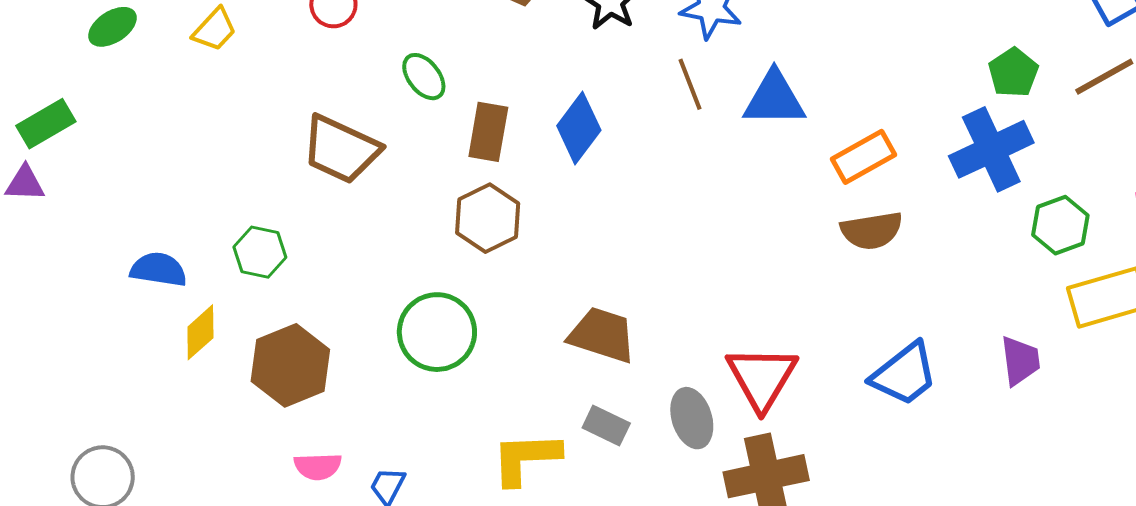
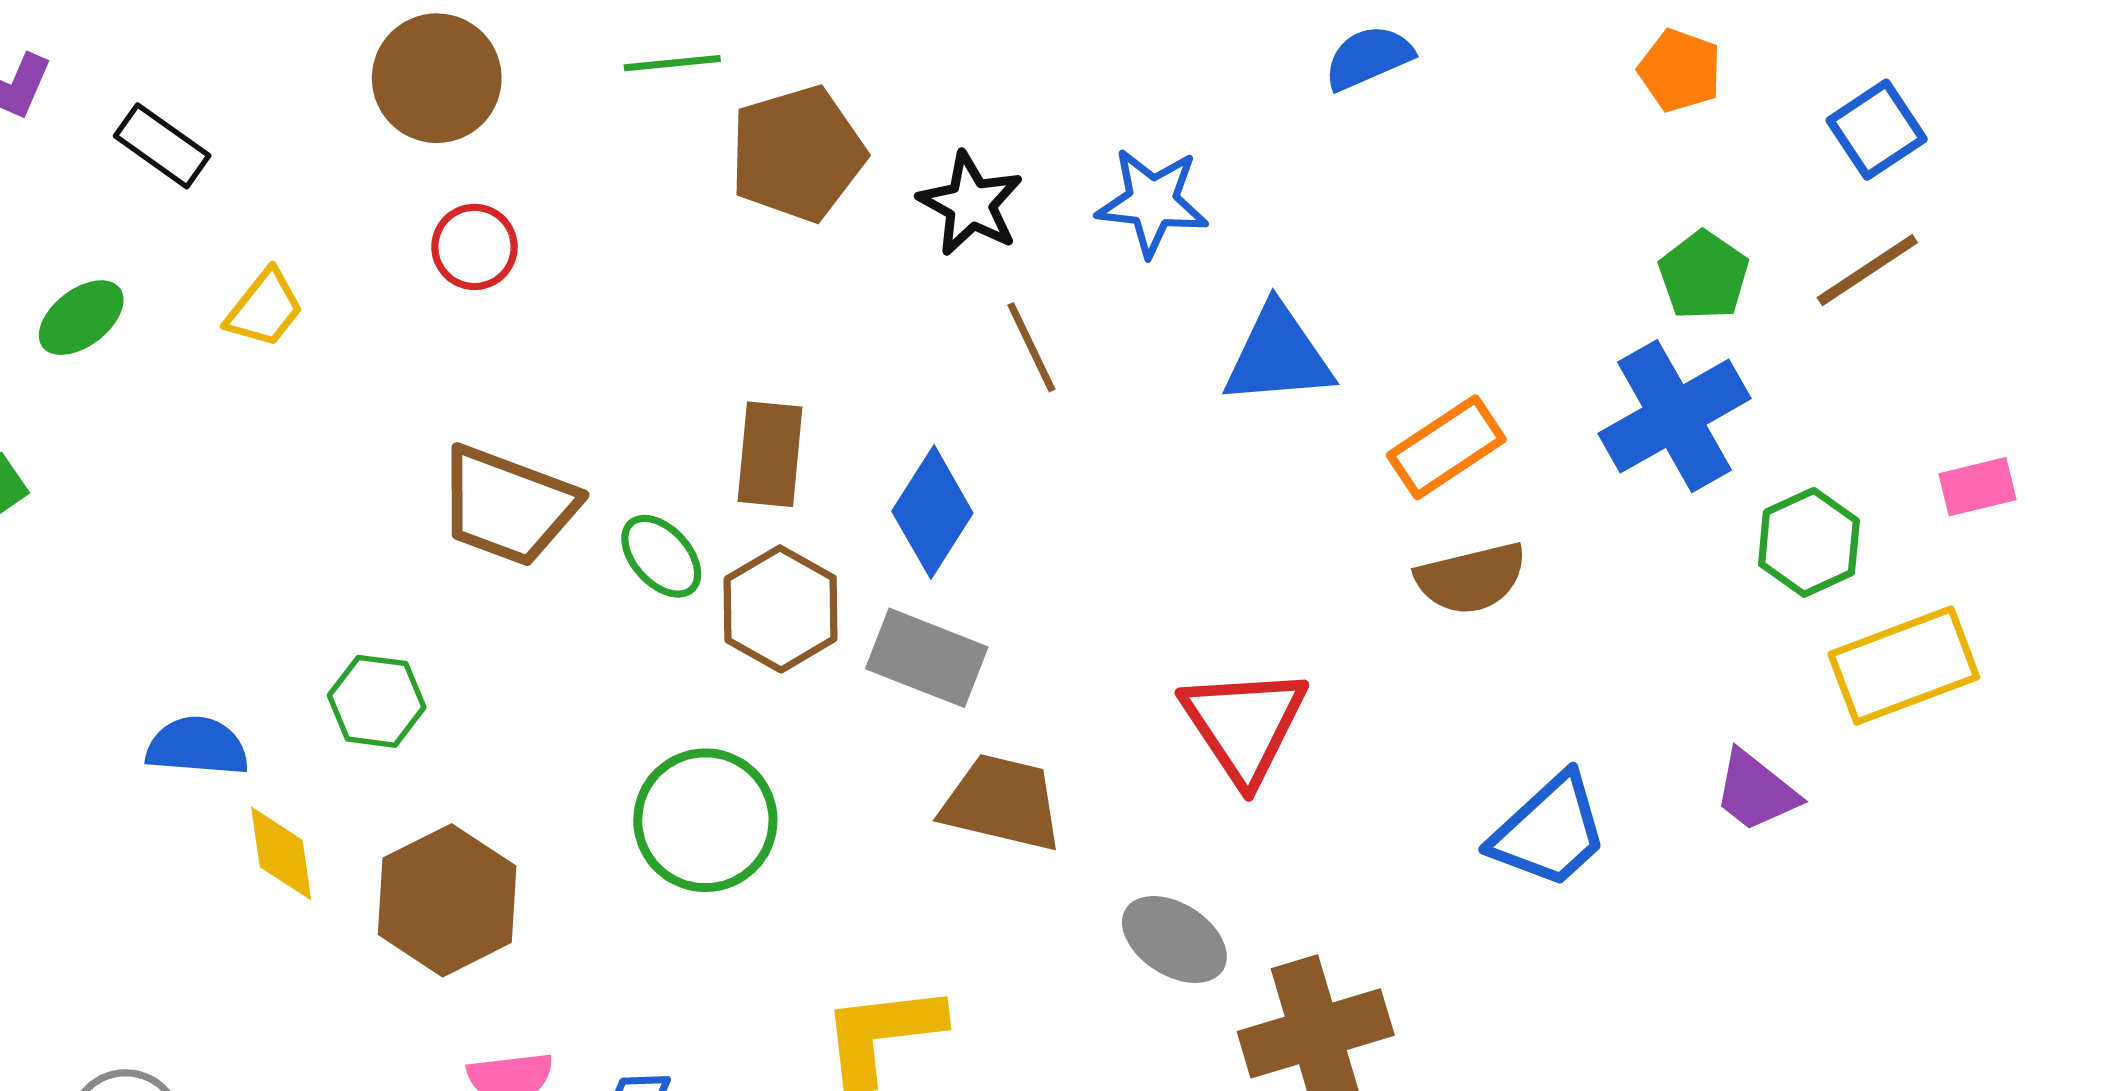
green ellipse: (424, 77) -> (661, 556), moved
brown line: (690, 84) -> (1031, 347), moved
blue diamond: (579, 128) -> (932, 512), moved
yellow diamond: (200, 332) -> (281, 853), turned -52
purple trapezoid: (1020, 361) -> (1756, 791), turned 140
red triangle: (762, 378) -> (1244, 725), moved
gray ellipse: (692, 418) -> (1174, 939), turned -36
gray rectangle: (606, 425) -> (927, 658), moved, size x1.4

